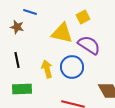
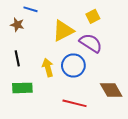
yellow square: (83, 17) -> (93, 16), moved
yellow triangle: (62, 33) -> (63, 31), turned -40

